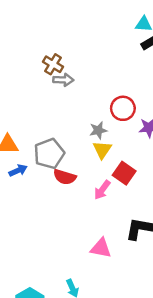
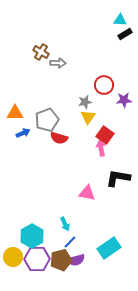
brown cross: (53, 64) -> (41, 52), moved
pink arrow: (102, 190) -> (101, 148), moved, turned 133

